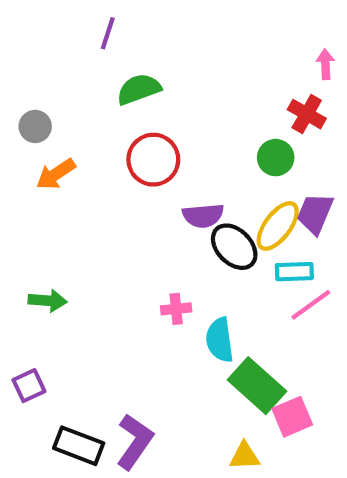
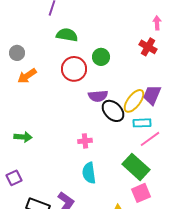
green semicircle: (139, 89) -> (67, 35), turned 30
green circle: (276, 158) -> (101, 57), moved
cyan semicircle: (220, 340) -> (89, 173), moved
green rectangle: (257, 386) -> (136, 167), moved

